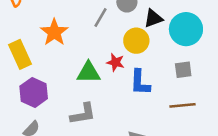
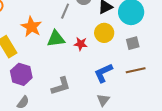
yellow circle: (136, 41) -> (104, 33), moved
green triangle: (89, 72) -> (56, 39), moved
blue L-shape: (140, 82) -> (103, 73), moved, turned 70

